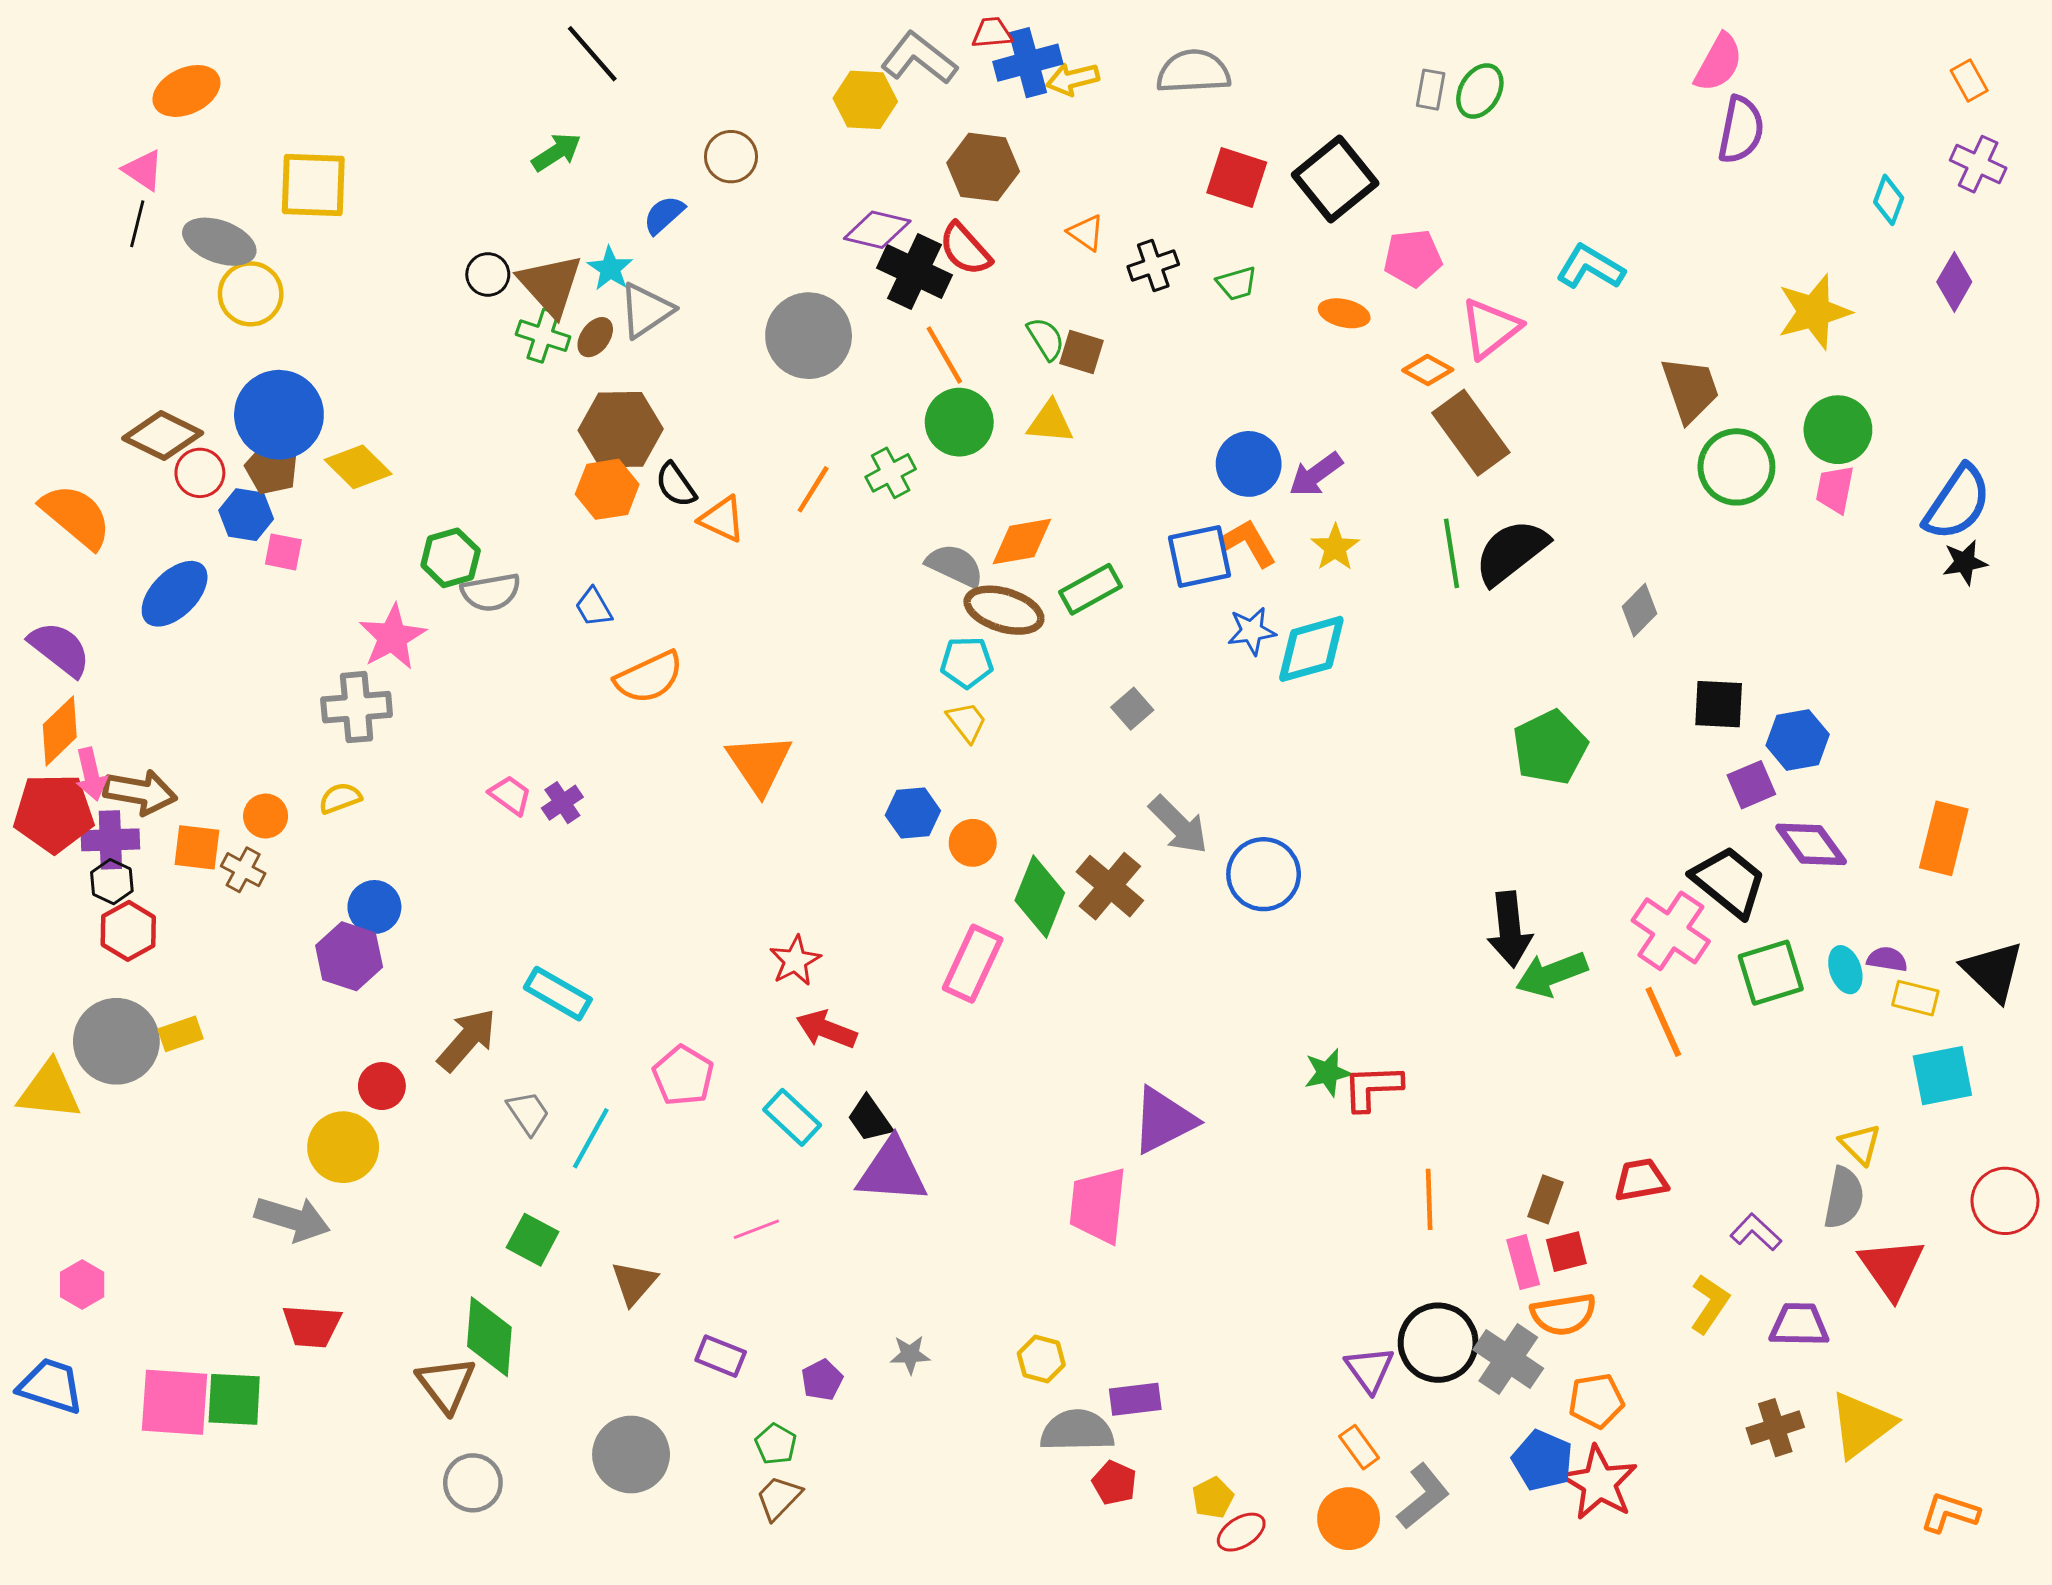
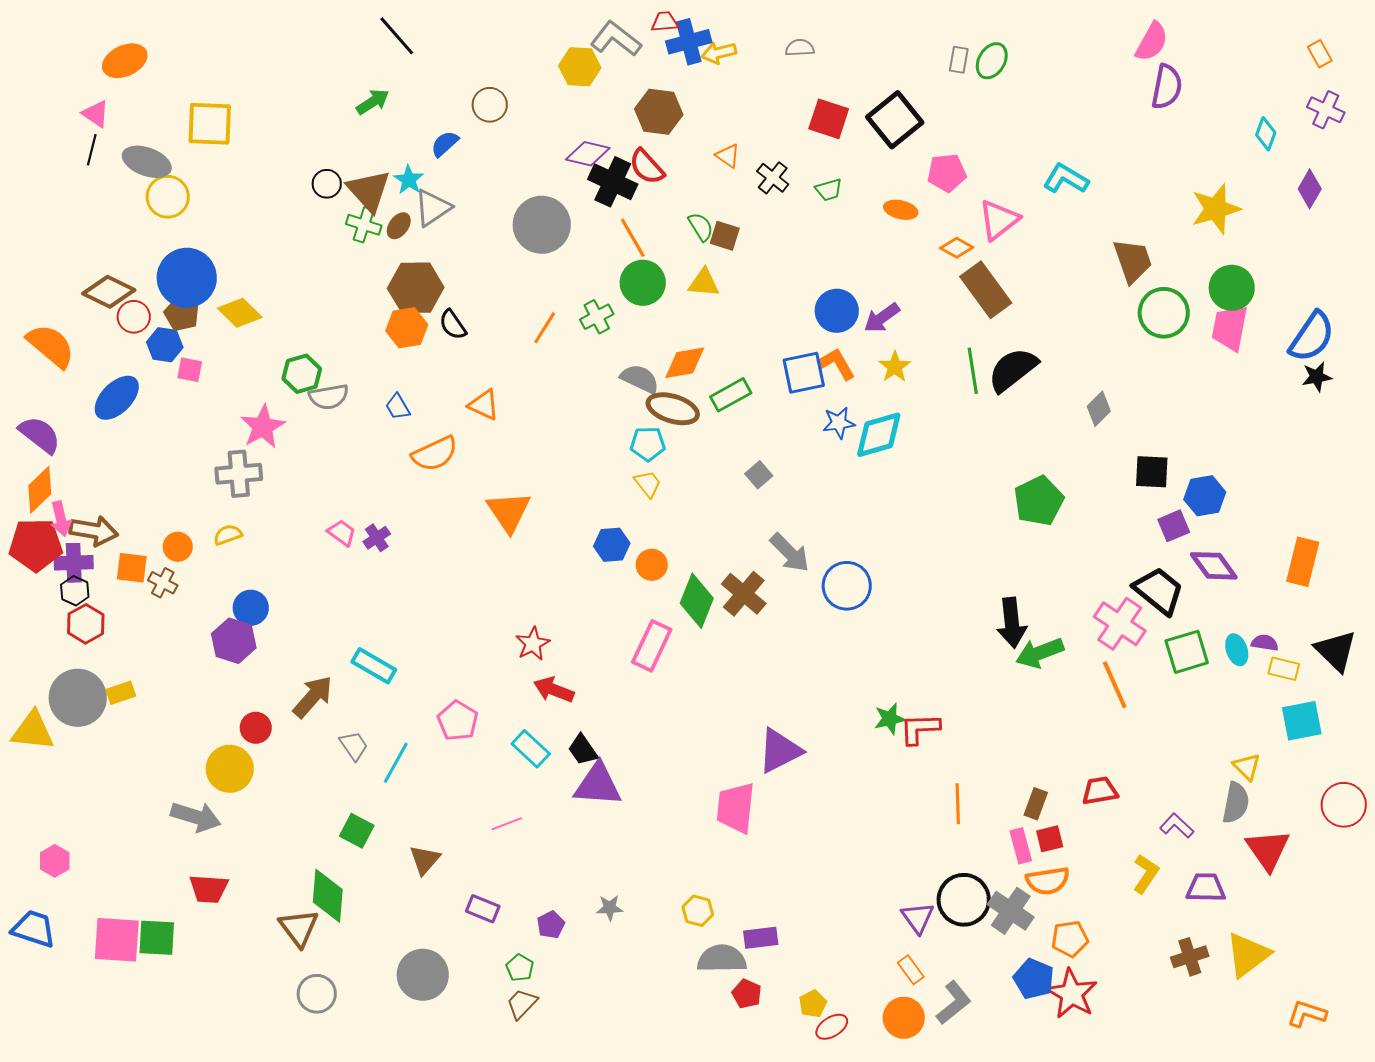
gray semicircle: (1193, 72) -> (800, 48), size x0.6
black cross: (1153, 266) -> (773, 178), turned -32
pink trapezoid: (1835, 489) -> (1230, 328), size x1.4
orange triangle: (722, 519) -> (484, 405), moved

